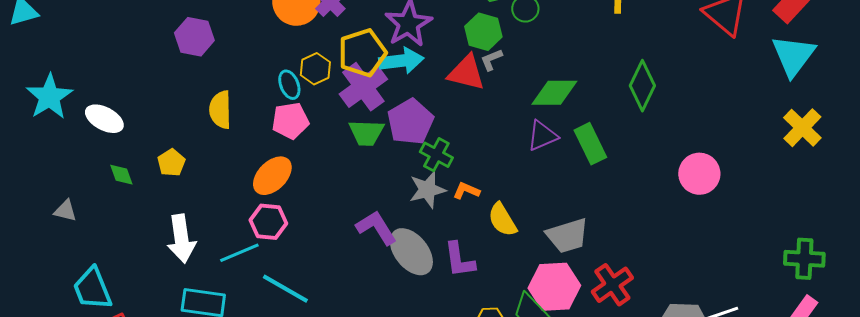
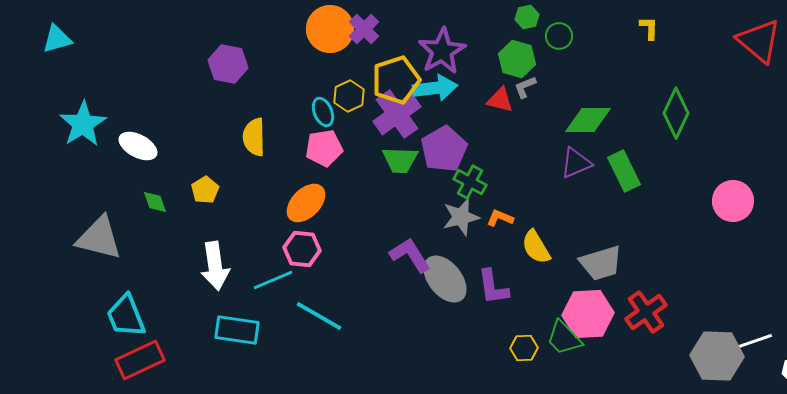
red triangle: (466, 73) -> (500, 100), size x0.7
gray triangle: (65, 211) -> (99, 238), size x2.0

